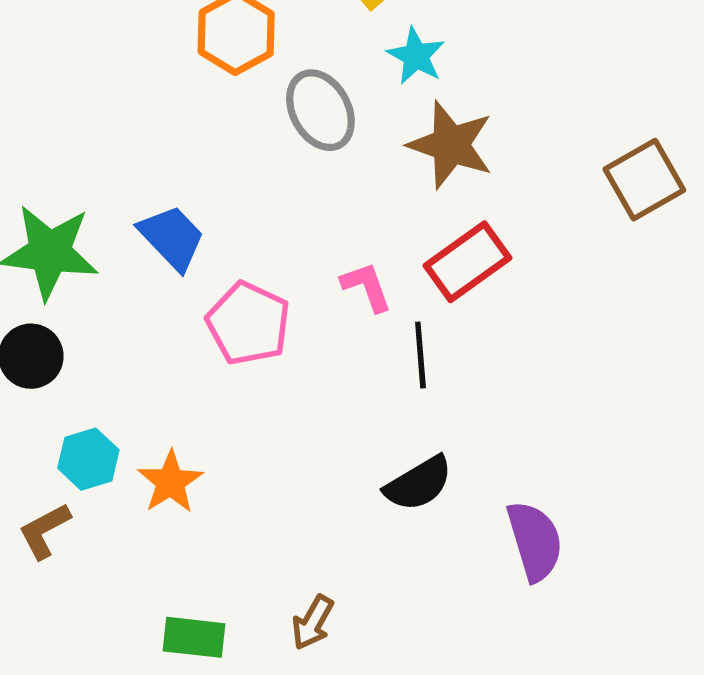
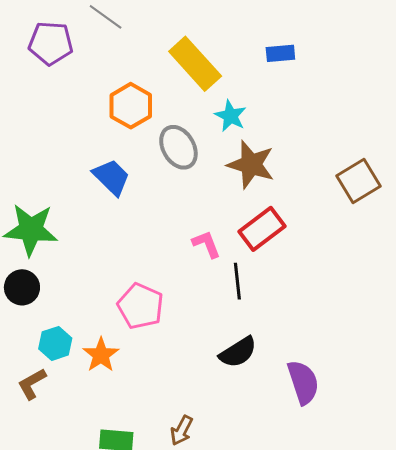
blue trapezoid: (172, 237) -> (111, 177), moved
pink pentagon: (248, 323) -> (140, 306), moved

